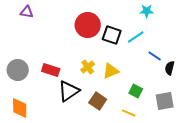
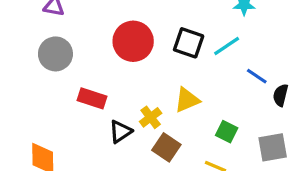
red circle: (88, 25) -> (133, 41), moved
yellow cross: (88, 67) -> (151, 117), moved
gray circle: (18, 70) -> (55, 54), moved
black triangle: (69, 91) -> (120, 132), size x0.7

